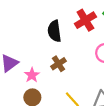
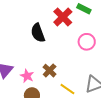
brown cross: (59, 64) -> (50, 71), moved

